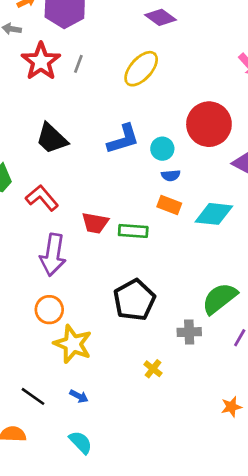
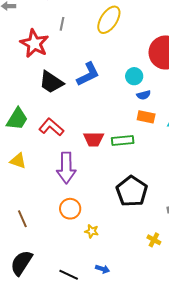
red star: (41, 61) -> (34, 43), moved
blue L-shape: (123, 139) -> (88, 74), moved
yellow star: (73, 344) -> (92, 231), size x0.5

